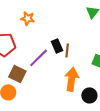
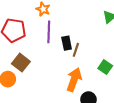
purple line: (39, 58) -> (49, 32), moved, turned -55

